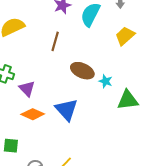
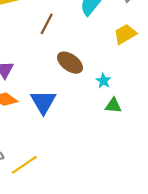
cyan star: (106, 81) -> (103, 81), moved
green triangle: (128, 100) -> (113, 106), size x0.7

